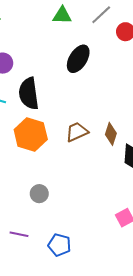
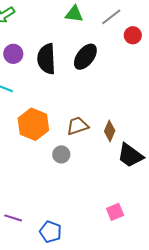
black semicircle: (29, 94) -> (46, 59), moved
gray circle: (39, 194) -> (61, 154), moved

